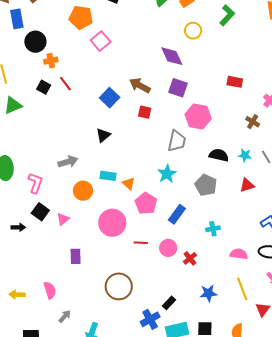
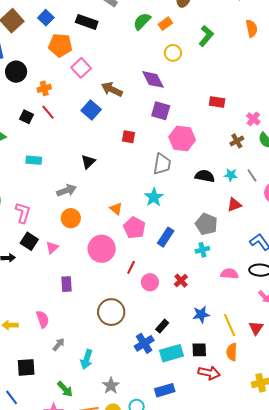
orange cross: (51, 61) -> (44, 88), moved
brown arrow: (140, 85) -> (112, 89), moved
blue square: (110, 98) -> (91, 110), moved
brown cross: (253, 122) -> (237, 141), turned 32
gray arrow: (68, 162) -> (66, 190), moved
cyan rectangle: (108, 176) -> (34, 160), moved
gray pentagon: (206, 185) -> (206, 224), moved
red line: (141, 243) -> (131, 267), turned -64
pink circle: (168, 248) -> (150, 282), moved
yellow line: (242, 289) -> (230, 325), moved

